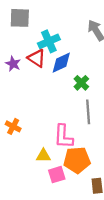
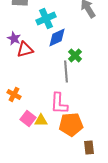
red triangle: (37, 58) -> (25, 49), moved, turned -48
gray line: (88, 112) -> (66, 71), moved
pink square: (57, 175) -> (28, 118), moved, turned -35

